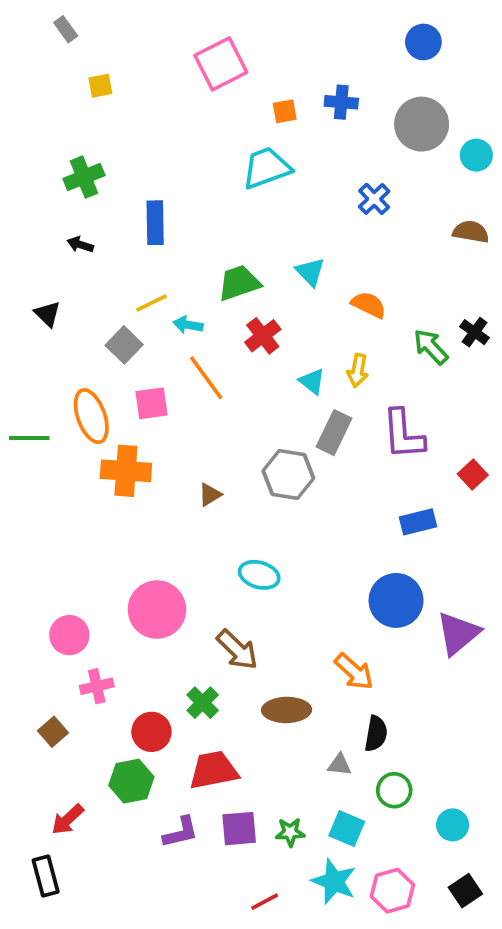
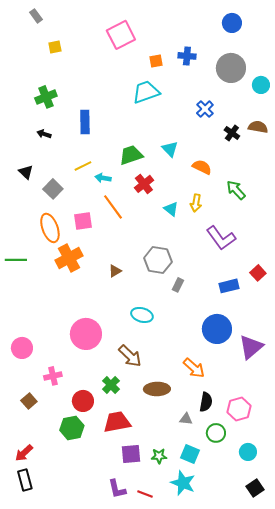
black cross: (475, 332) -> (232, 133), moved
gray square: (124, 345) -> (53, 189), moved
gray rectangle: (334, 433) -> (178, 285), moved, size x0.6
purple L-shape: (403, 434) -> (221, 238), turned -32
green line: (29, 438) -> (16, 260), moved
orange cross: (126, 471) -> (69, 258), turned -32
red square: (473, 475) -> (258, 273), moved
pink circle: (69, 635) -> (22, 348), moved
red arrow: (68, 819) -> (24, 453), moved
purple L-shape: (181, 832) -> (117, 489), moved, turned 90
pink hexagon: (392, 891) -> (239, 409), moved
red line: (265, 902) -> (145, 494), turned 49

